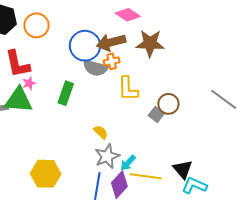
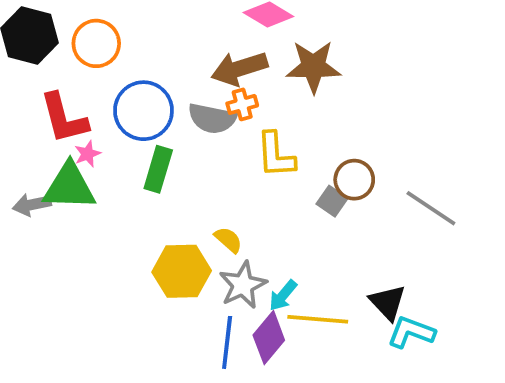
blue circle: (85, 46) -> (143, 111), moved
gray line: (224, 99) -> (431, 208), moved
yellow hexagon: (46, 174) -> (182, 271), moved

